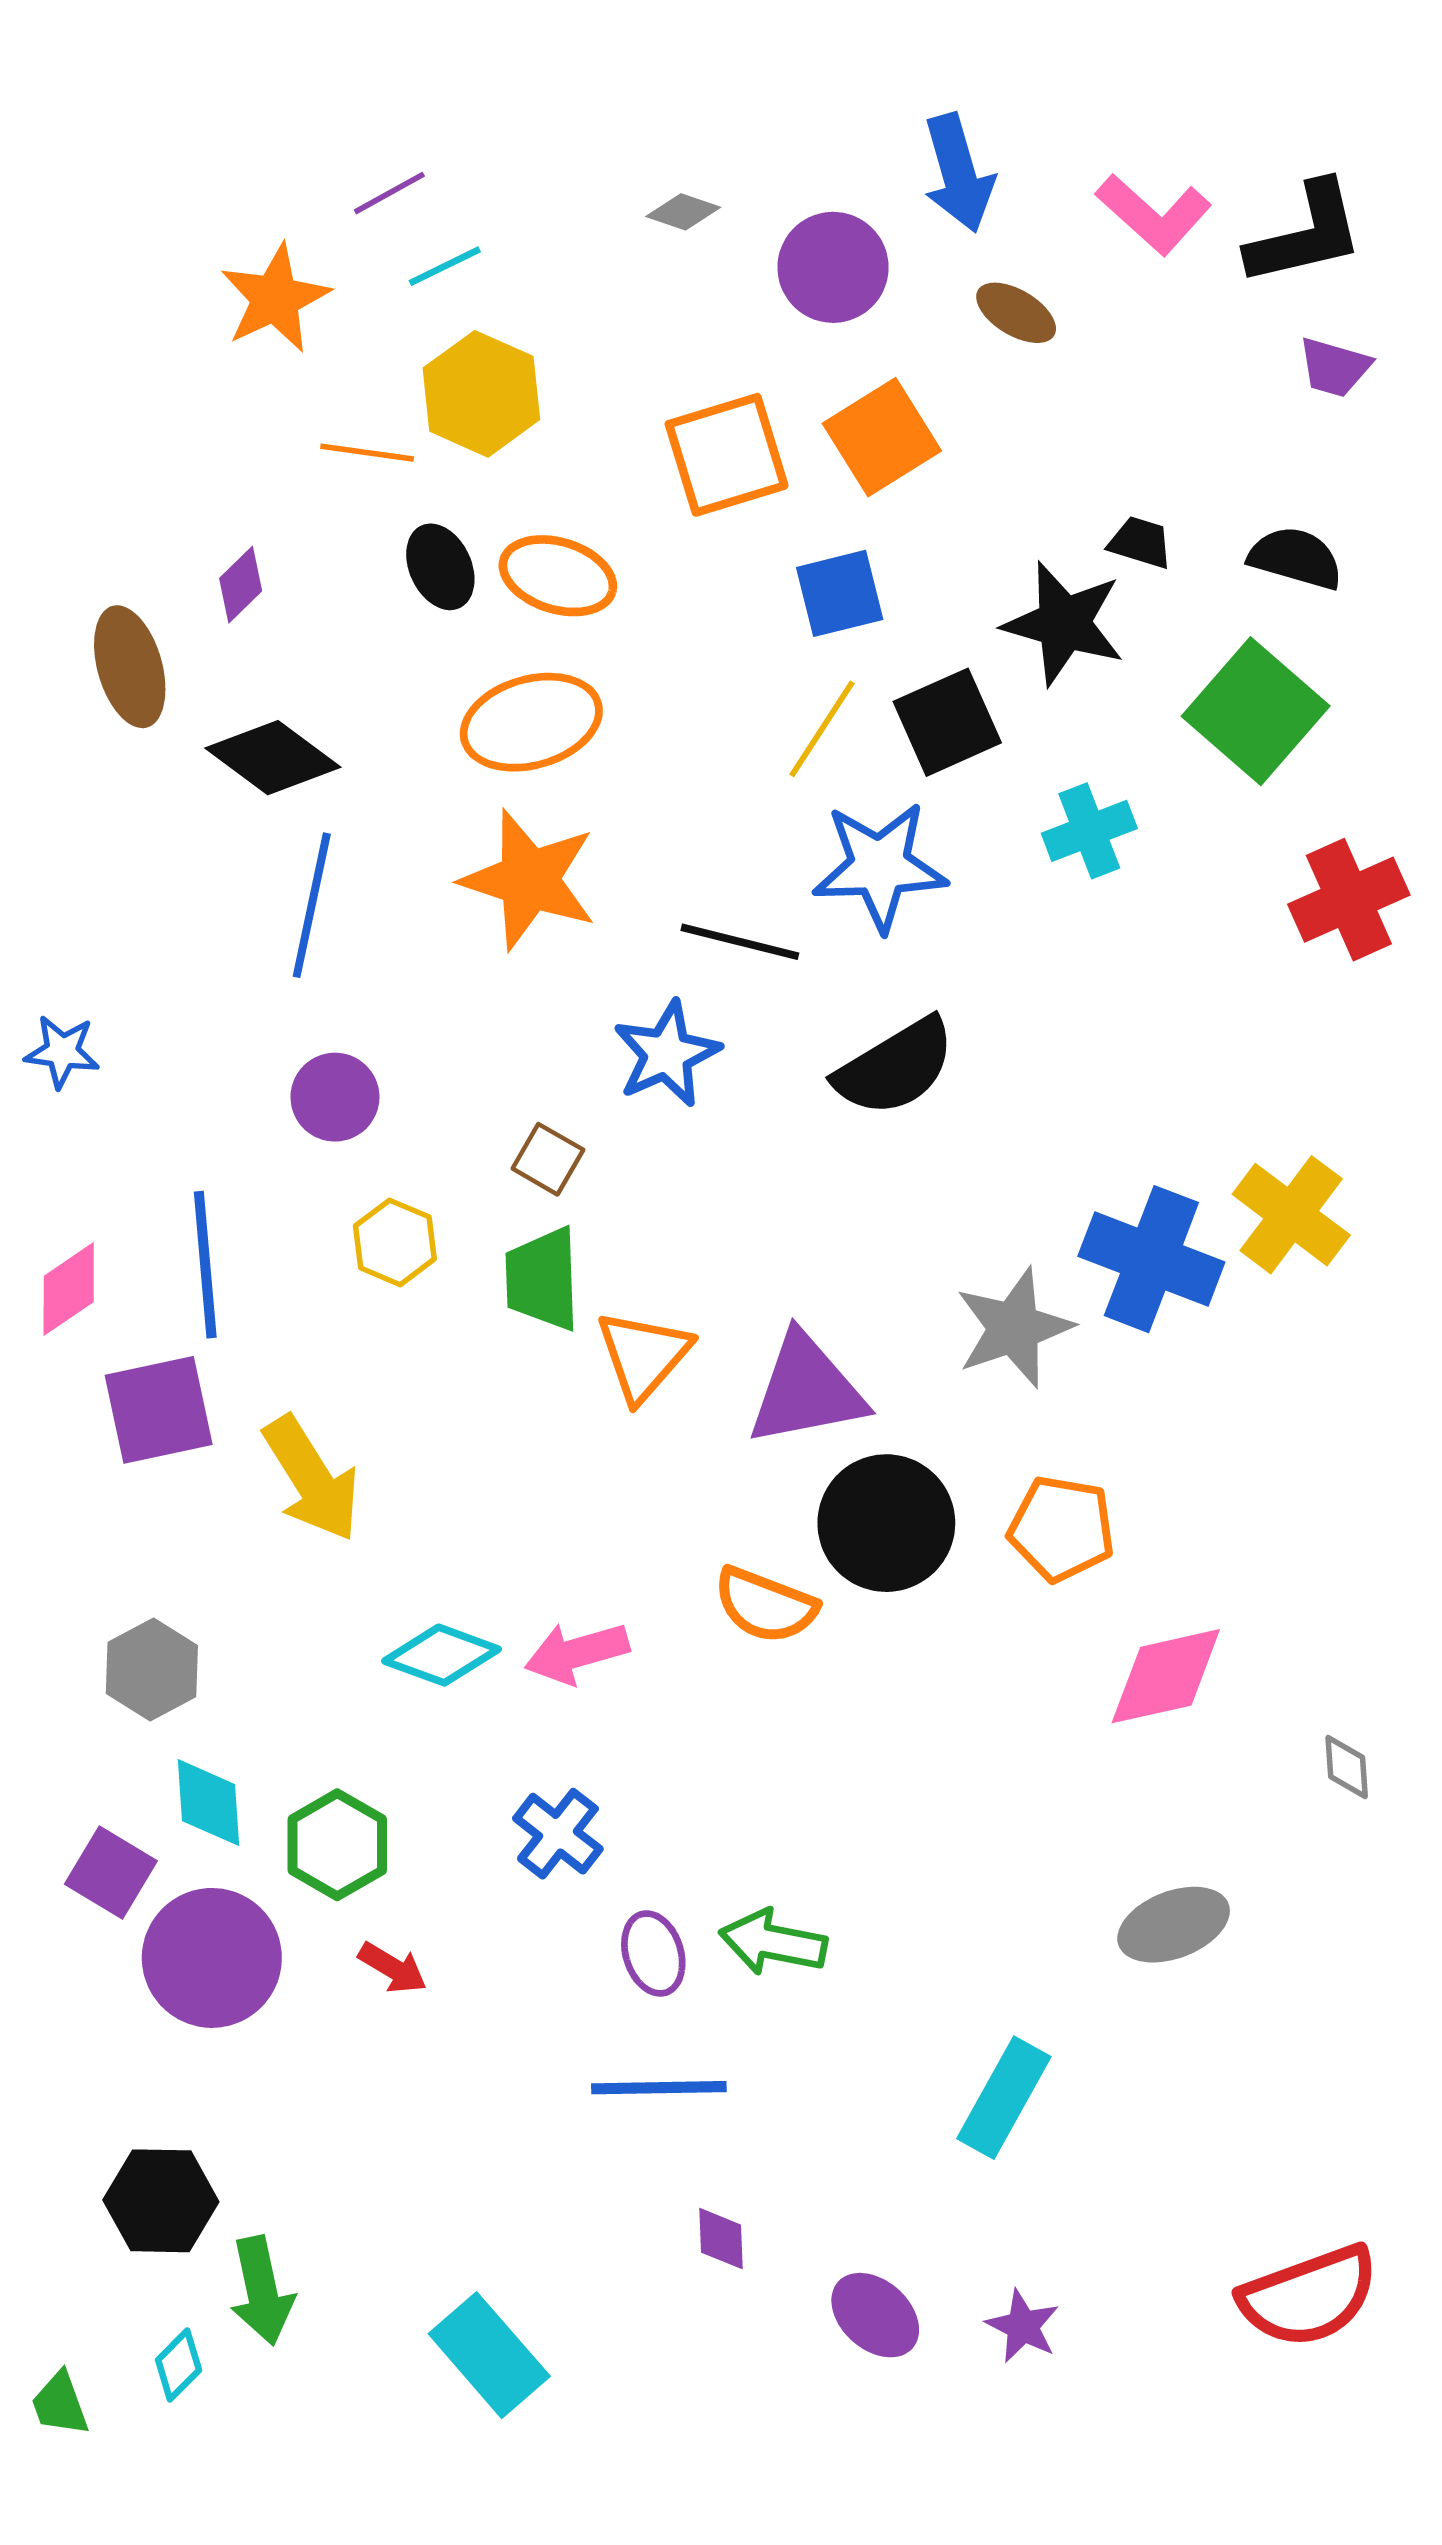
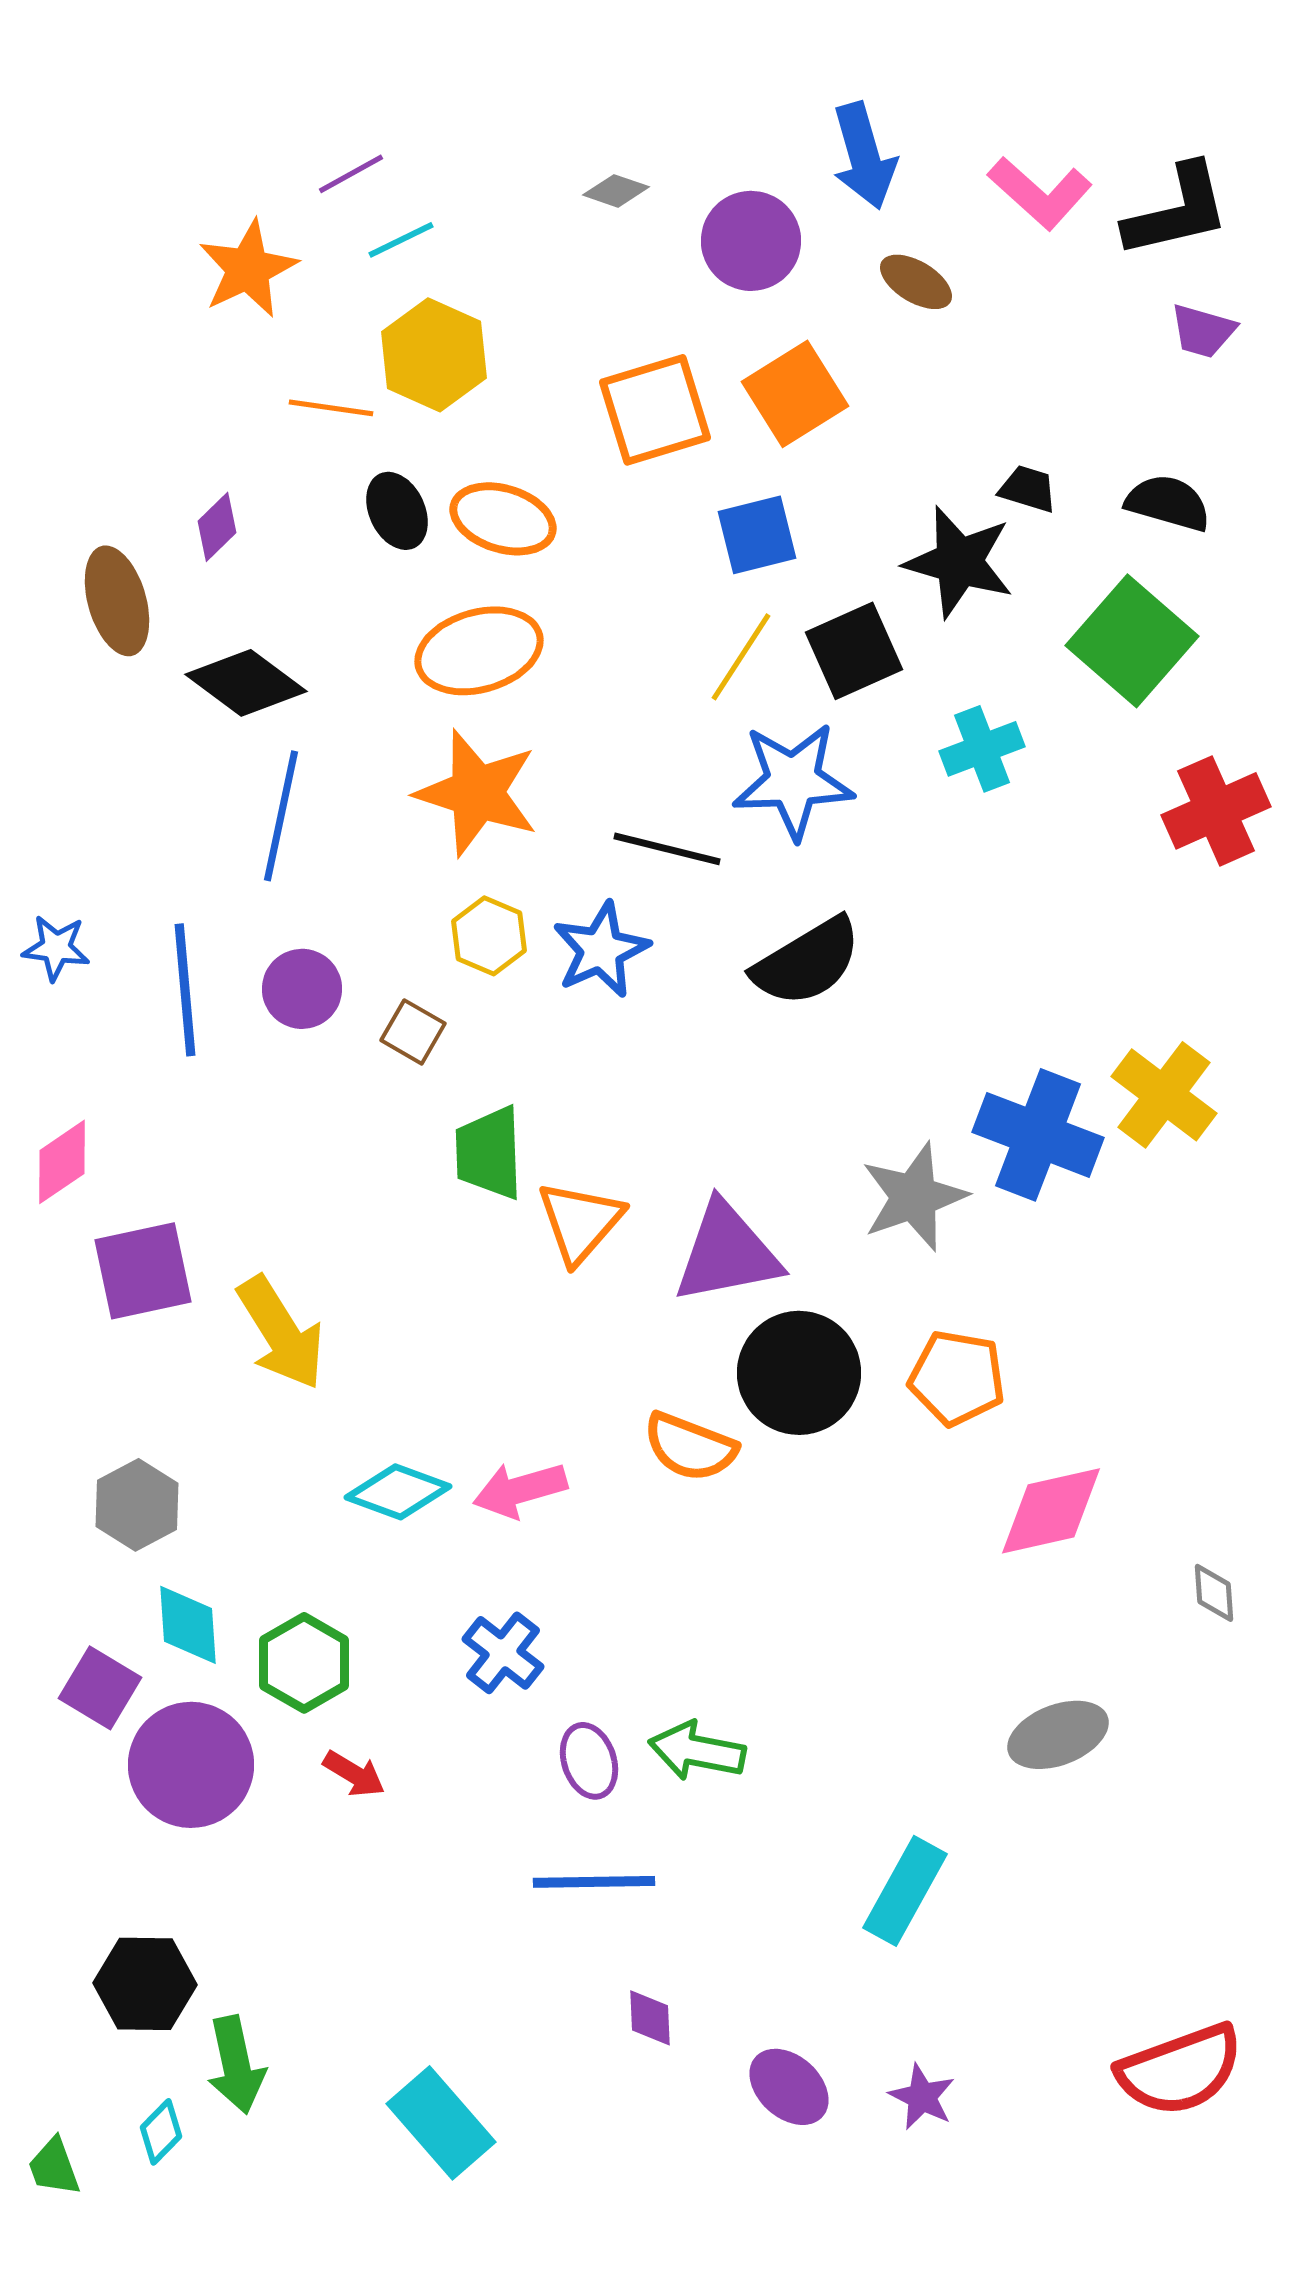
brown square: (548, 1159) -> (413, 1032), moved
yellow hexagon: (395, 1242) -> (489, 936), moved
blue line: (205, 1265) -> (185, 990), moved

